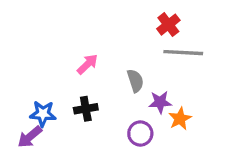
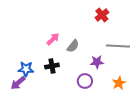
gray line: (183, 53) -> (118, 46), moved
gray semicircle: (135, 81) -> (73, 46), moved, turned 56
orange star: (180, 119) -> (119, 83), moved

